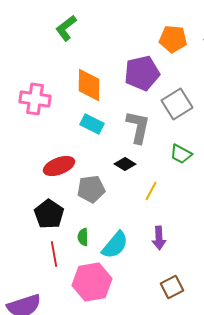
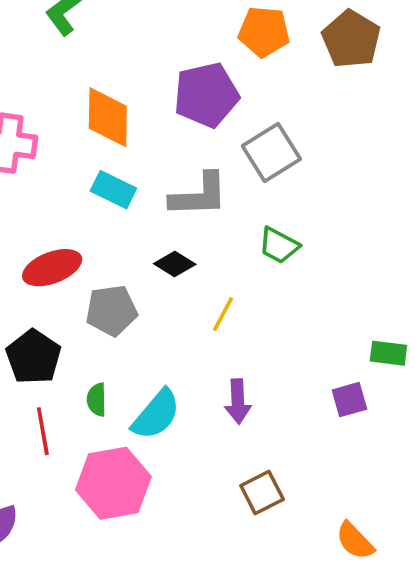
gray L-shape: (138, 127) -> (199, 195), turned 76

